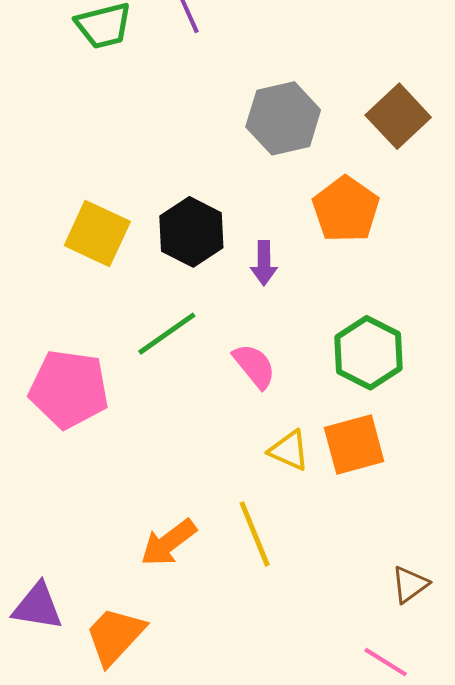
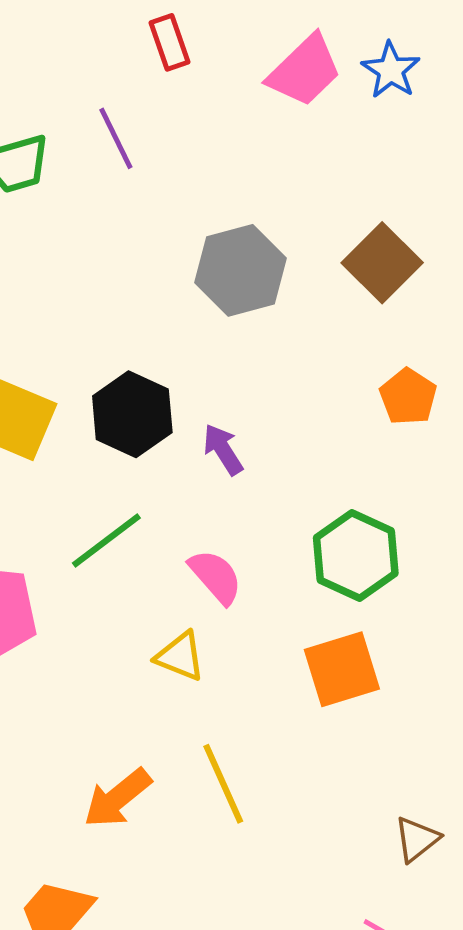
orange pentagon: (346, 209) -> (408, 397), moved, size x0.7
purple arrow: (264, 263) -> (223, 450), turned 150
yellow triangle: (289, 450) -> (180, 656), moved

